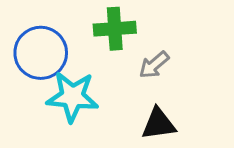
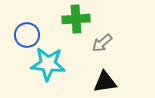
blue circle: (41, 53) -> (27, 35), size x0.7

